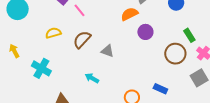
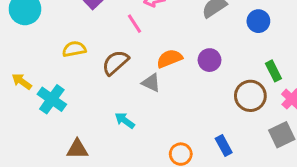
pink line: (80, 10) -> (134, 24), moved
orange semicircle: (129, 14) -> (170, 59), moved
yellow arrow: (14, 51) -> (22, 81), moved, turned -32
blue rectangle: (160, 89) -> (224, 146), turned 32

